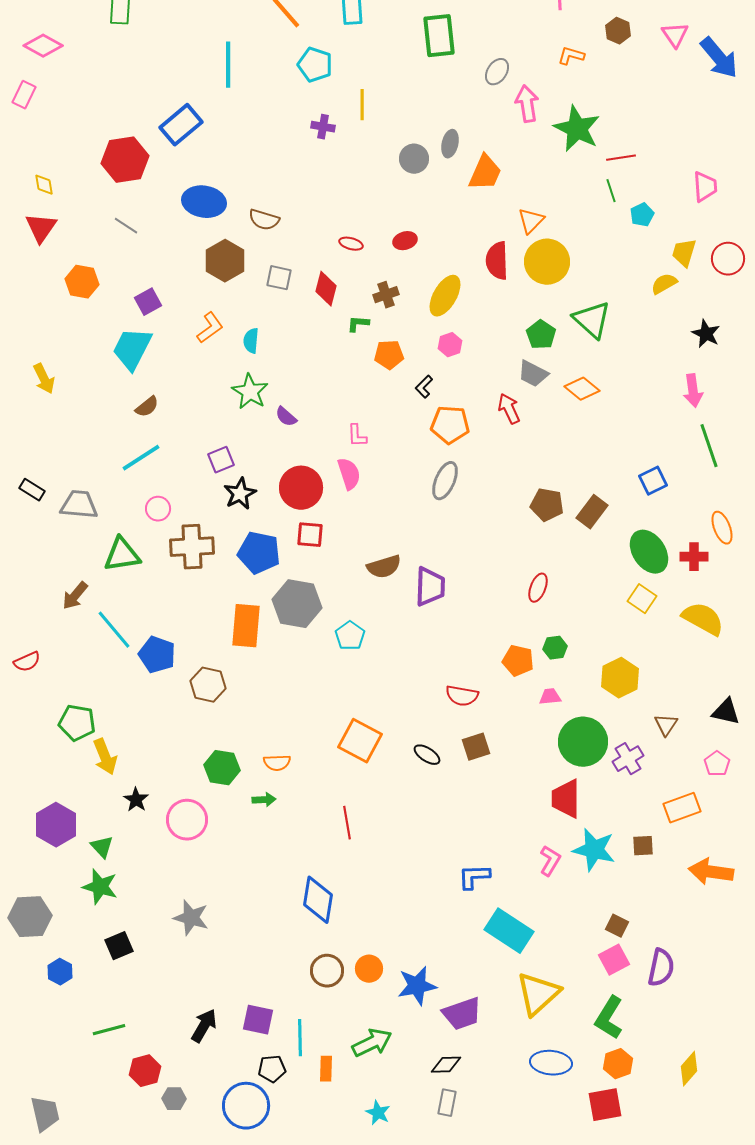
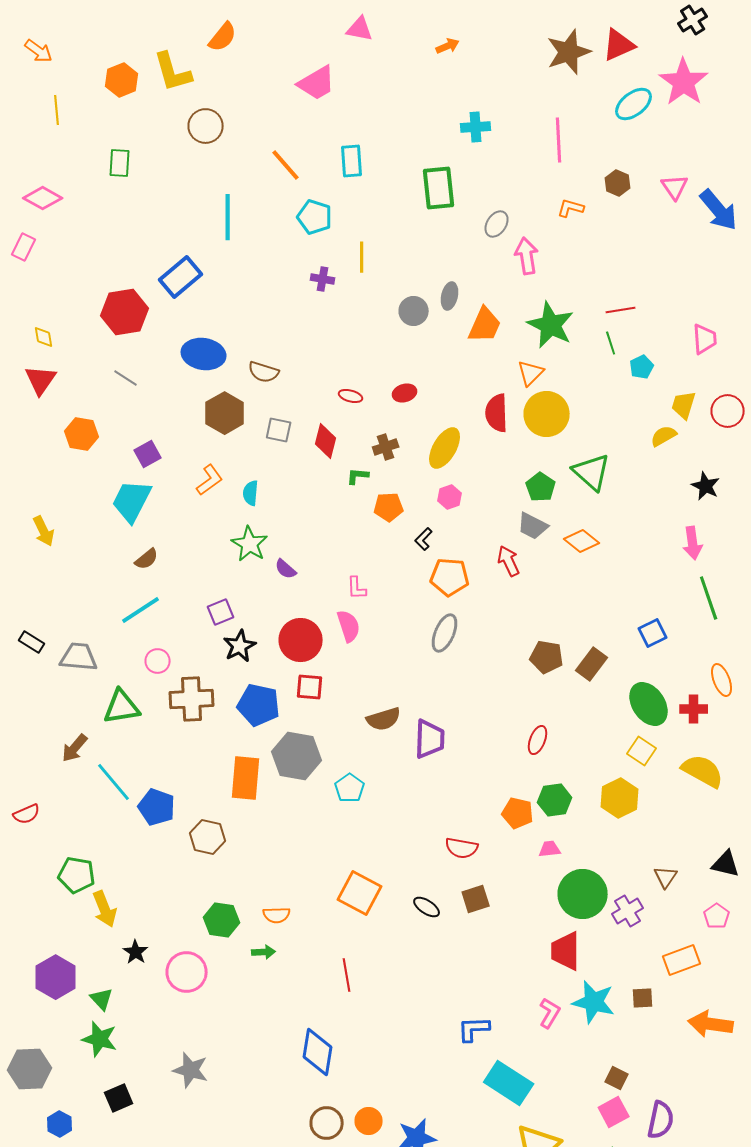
green star: (577, 129) -> (551, 325), moved
green hexagon: (555, 648) -> (555, 800), size x1.4
yellow hexagon: (620, 678) -> (620, 798), moved

